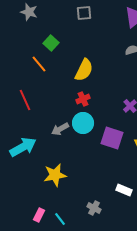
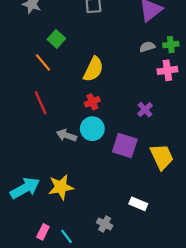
red line: (25, 100) -> (41, 103), moved
gray arrow: (60, 129) -> (66, 135), turned 48
cyan arrow: (23, 147) -> (25, 188), moved

